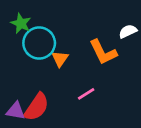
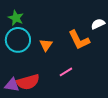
cyan circle: (39, 43) -> (18, 40), moved
red semicircle: (37, 107) -> (28, 82), turned 40

